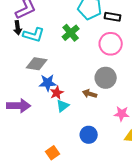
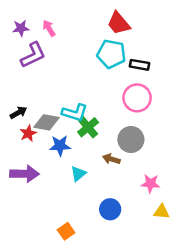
black arrow: (18, 28) -> (18, 113), moved, turned -112
green cross: (71, 33) -> (88, 127), moved
cyan L-shape: (34, 35) -> (75, 113), moved
red star: (57, 93) -> (28, 133), moved

